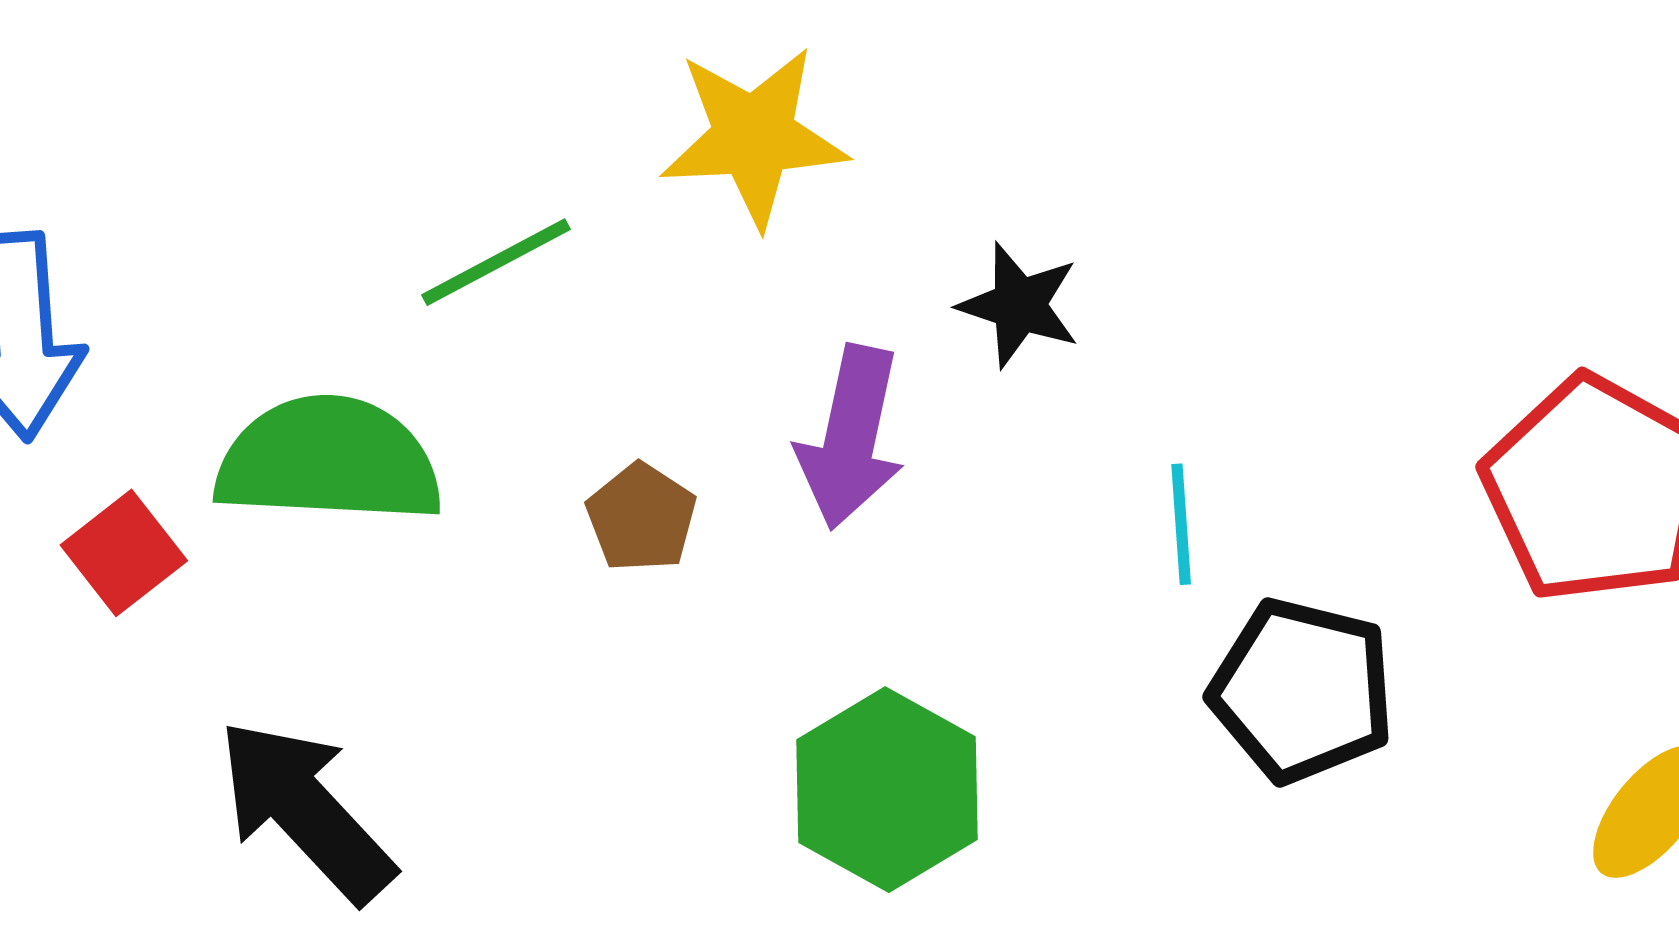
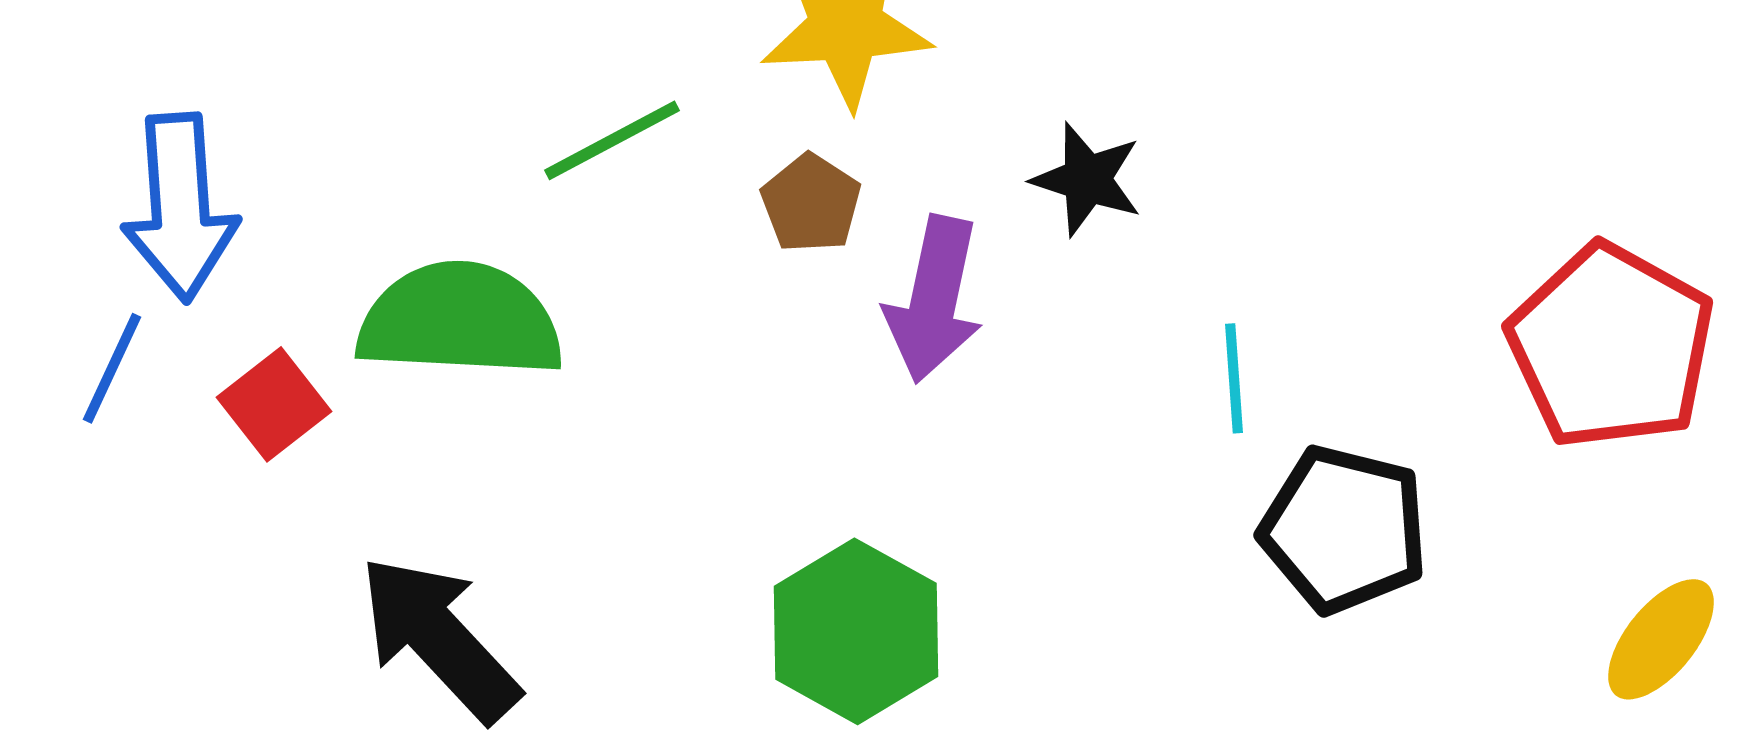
brown pentagon: (641, 518) -> (811, 203), moved
green hexagon: (887, 790) -> (856, 631), moved

